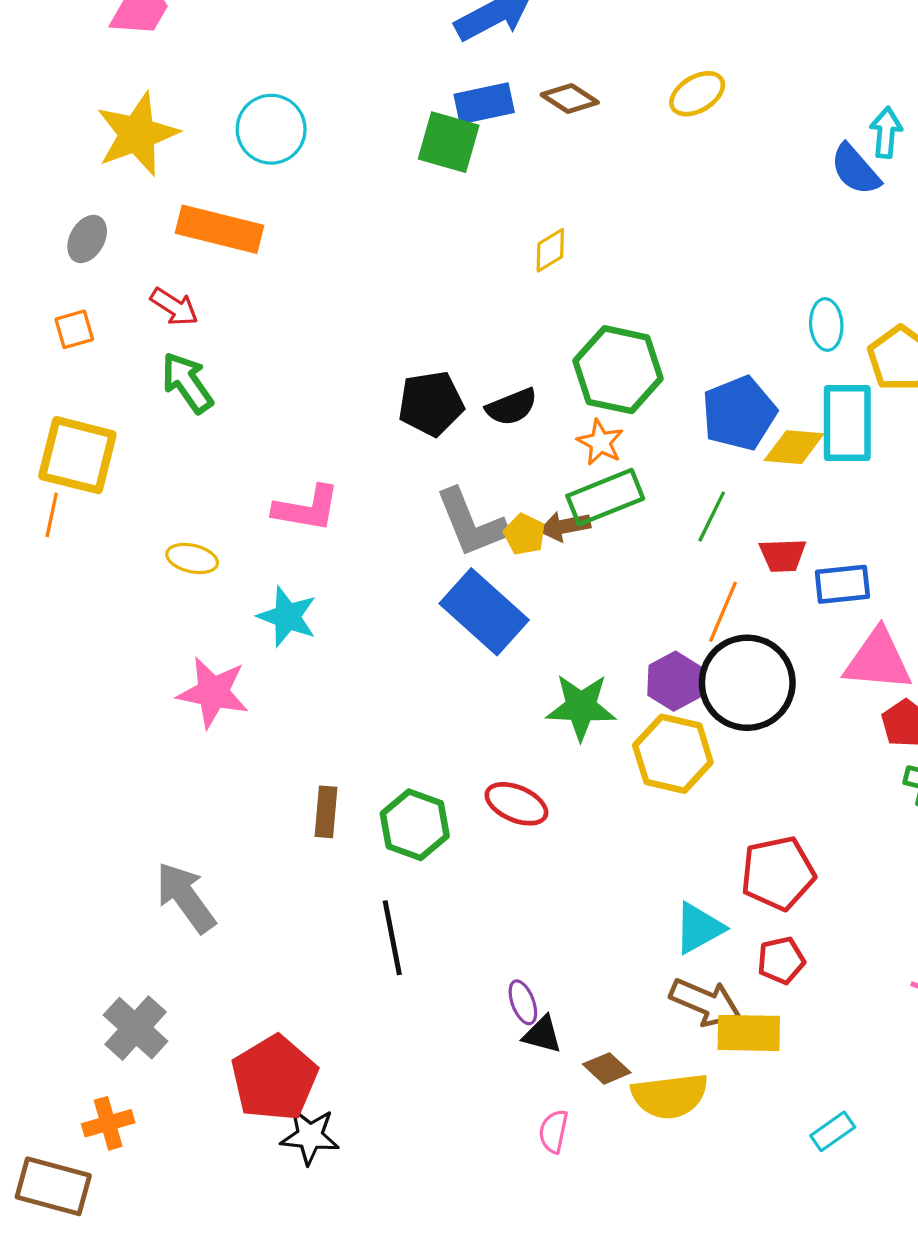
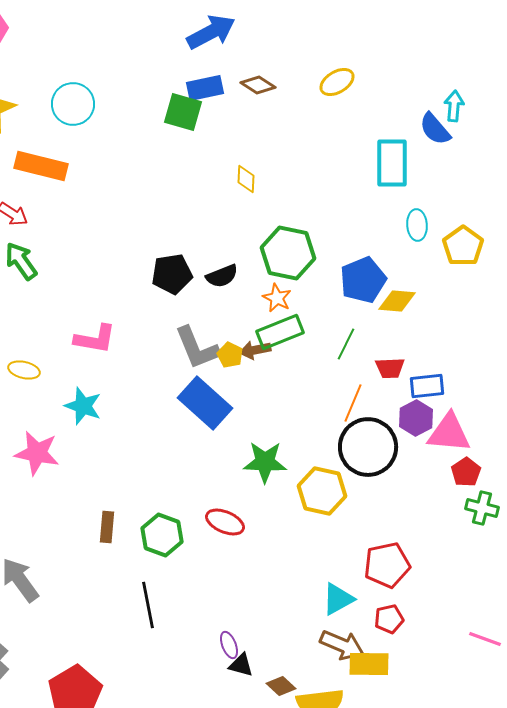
yellow diamond: (550, 250) -> (246, 179), turned -56
cyan rectangle: (847, 423) -> (392, 163), moved
purple hexagon: (675, 681) -> (416, 418), moved

